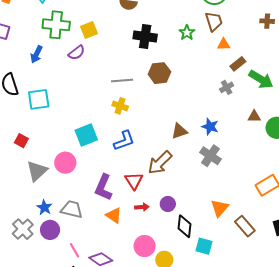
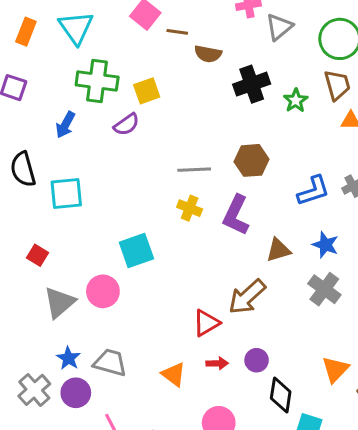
black cross: (145, 37) -> (252, 84), moved, turned -30
blue L-shape: (124, 141) -> (313, 191), moved
red triangle: (134, 181) -> (206, 323), turned 30
purple L-shape: (103, 187) -> (236, 215), moved

